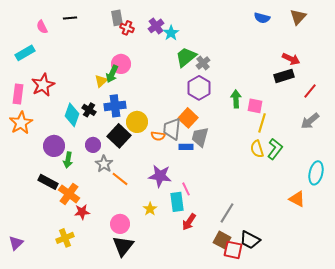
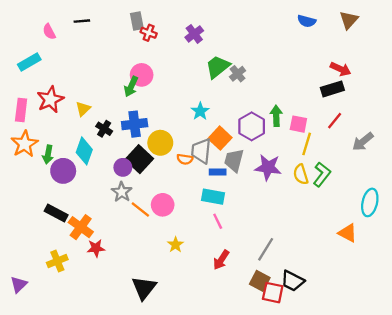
purple cross: (156, 26) -> (194, 34), moved
cyan star: (171, 33) -> (200, 111), moved
yellow triangle: (101, 81) -> (83, 109), moved
purple hexagon: (199, 88) -> (252, 126), moved
red line: (310, 91) -> (335, 121), moved
cyan diamond: (72, 115) -> (84, 151), moved
purple circle: (93, 145) -> (123, 167), moved
green arrow: (68, 160) -> (48, 154), moved
purple star: (160, 176) -> (268, 167), moved
cyan rectangle: (177, 202) -> (213, 197), moved, turned -72
pink circle: (120, 224) -> (163, 205), moved
yellow cross: (65, 238) -> (57, 261), moved

